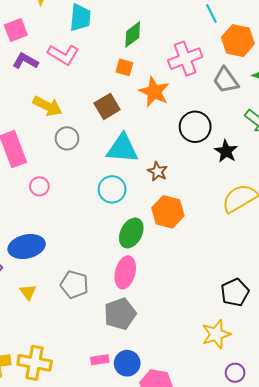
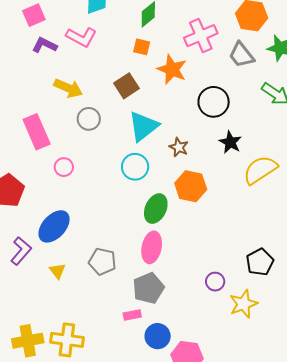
cyan triangle: (122, 148) -> (143, 126), turned -40
black star: (226, 151) -> (230, 142), moved
blue ellipse: (27, 247) -> (54, 226), turned -32
pink rectangle: (100, 360) -> (132, 315), moved
purple circle: (235, 373) -> (215, 282), moved

